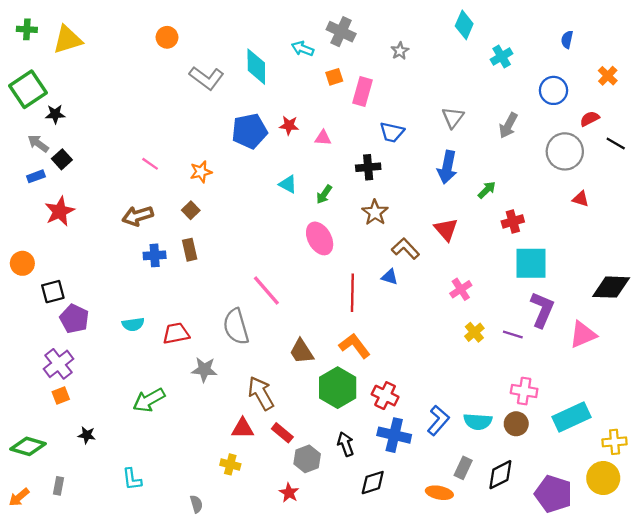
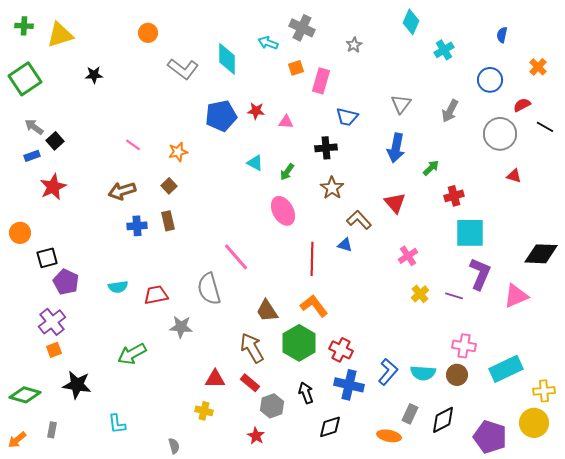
black star: (55, 114) -> (94, 75), moved
brown arrow: (261, 393) -> (252, 348), moved
black star: (87, 435) -> (77, 385), size x1.8

